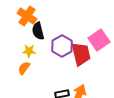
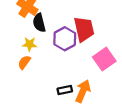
pink square: (99, 40) -> (104, 59), moved
red trapezoid: (81, 54) -> (84, 29), moved

